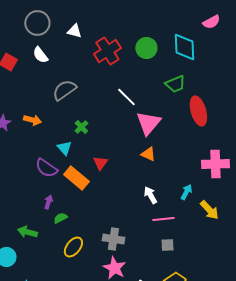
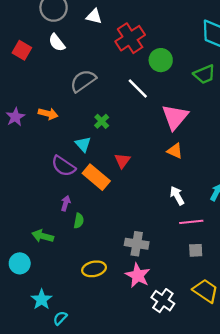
green circle: (146, 48) -> (161, 60), moved
white line: (126, 97) -> (138, 88), moved
green semicircle: (60, 218) -> (79, 221), turned 128
yellow ellipse: (73, 247) -> (94, 269), moved, turned 40

